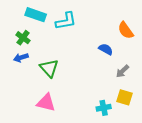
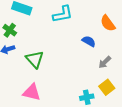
cyan L-shape: (66, 21) -> (63, 14), moved
yellow square: (125, 97) -> (107, 87), turned 35

